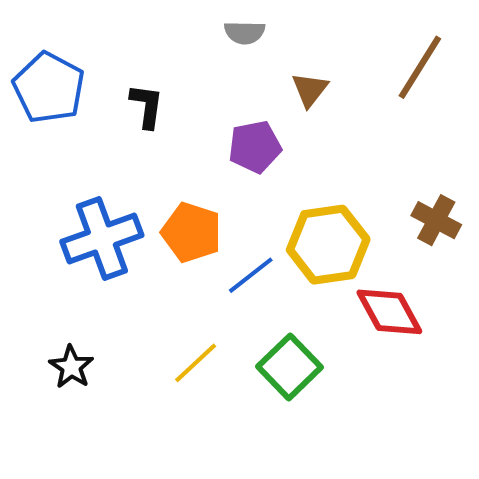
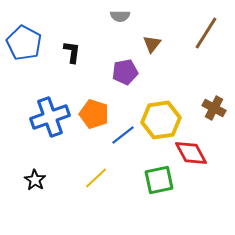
green square: (289, 367) -> (159, 180), moved, turned 32

